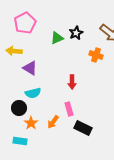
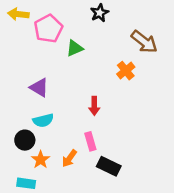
pink pentagon: (25, 23) -> (48, 29), moved
black star: (76, 33) -> (100, 13), moved
yellow arrow: (14, 51) -> (18, 14), moved
orange cross: (96, 55) -> (126, 71), turned 32

